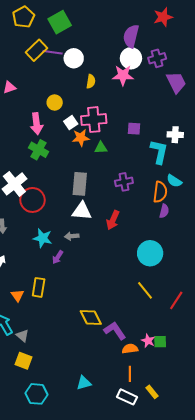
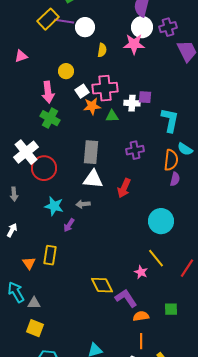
white cross: (175, 135) -> (132, 103), moved
gray triangle: (22, 336) -> (34, 303), turned -40
pink star: (148, 341) -> (141, 272), moved

